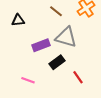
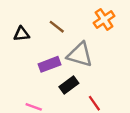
brown line: (56, 11) -> (57, 27), moved

